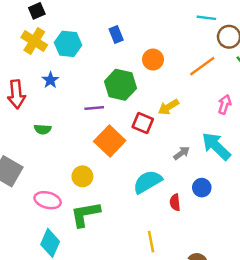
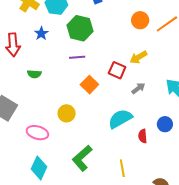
orange circle: (153, 60) -> (140, 20), moved
green hexagon: (120, 85) -> (80, 28), moved
orange square: (110, 141) -> (89, 85), size x0.7
gray arrow: (182, 153) -> (138, 88), moved
green L-shape: (85, 214) -> (82, 158), moved, turned -32

